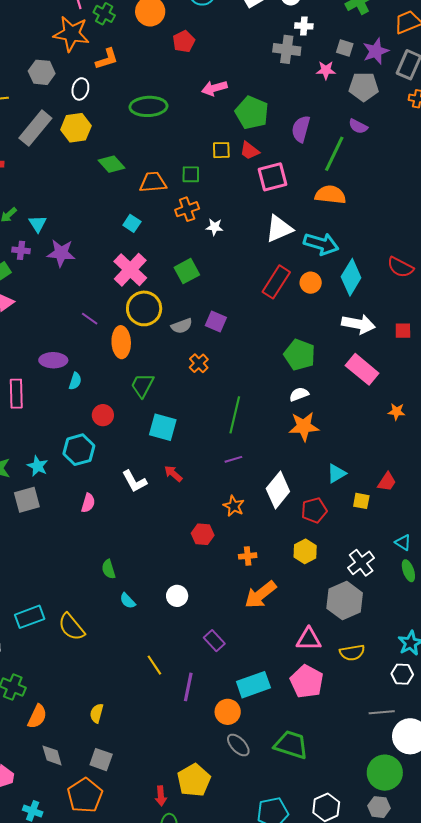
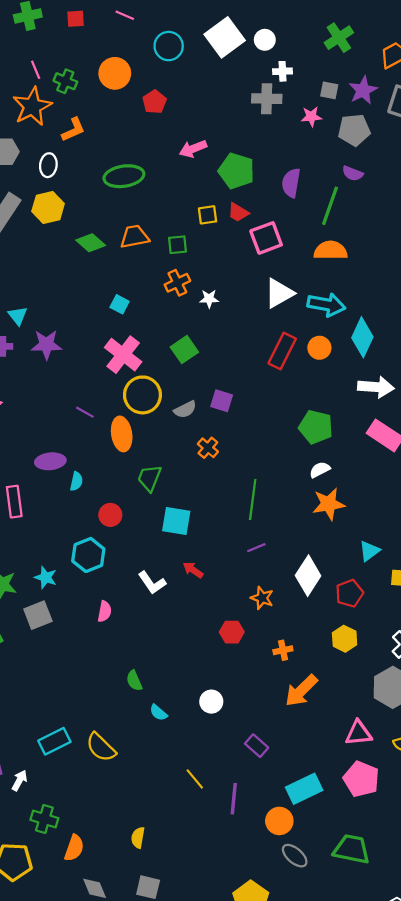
orange star: (71, 34) -> (32, 107), turned -30
orange trapezoid: (153, 182) -> (134, 237), moved

